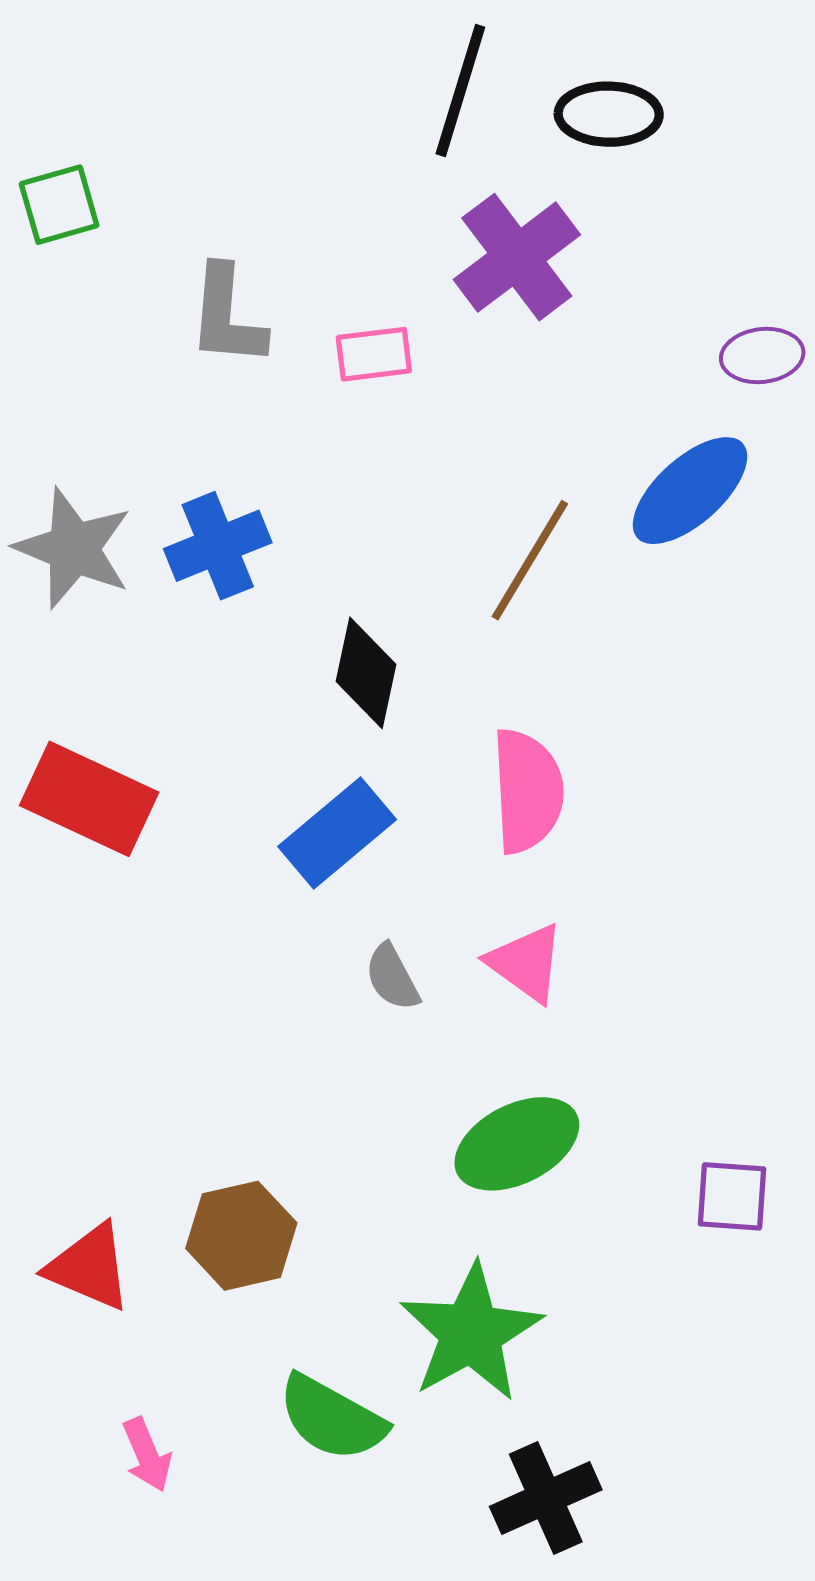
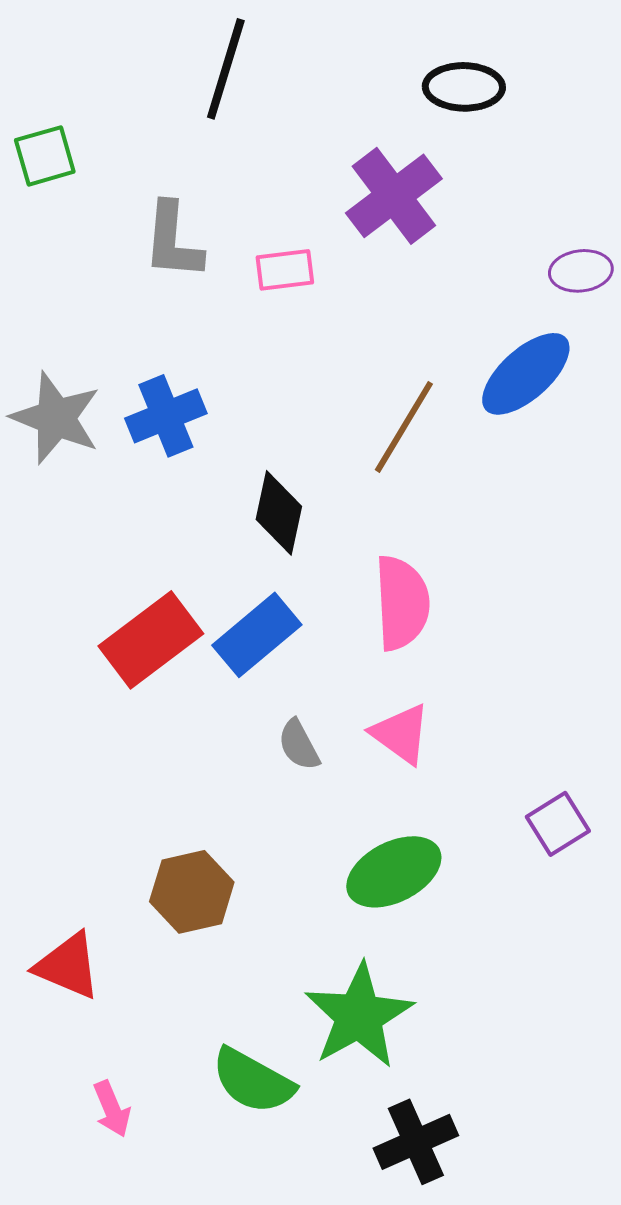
black line: (460, 91) -> (226, 69), moved
red rectangle: (89, 799) -> (151, 640), moved, turned -62
purple square: (732, 1196) -> (558, 824), moved, turned -36
brown hexagon: (241, 1236) -> (192, 892), moved

